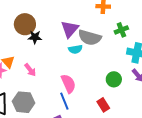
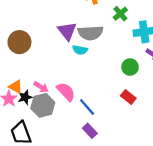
black star: (35, 37) -> (25, 97), moved
cyan semicircle: (75, 49) -> (80, 50), turned 40
pink semicircle: (68, 84) -> (66, 92), moved
gray hexagon: (24, 102) -> (43, 105), moved

